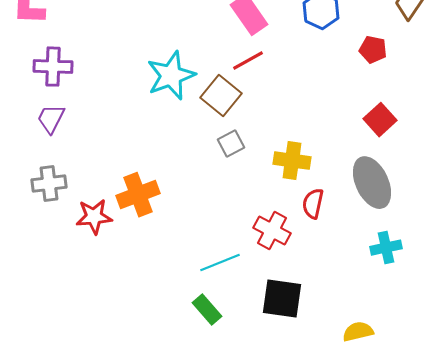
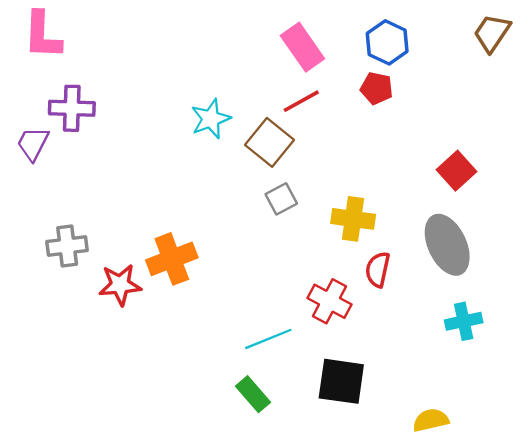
red pentagon: (373, 50) -> (377, 88), moved
cyan star: (171, 76) -> (211, 119), size x0.7
purple trapezoid: (51, 119) -> (33, 144), moved

